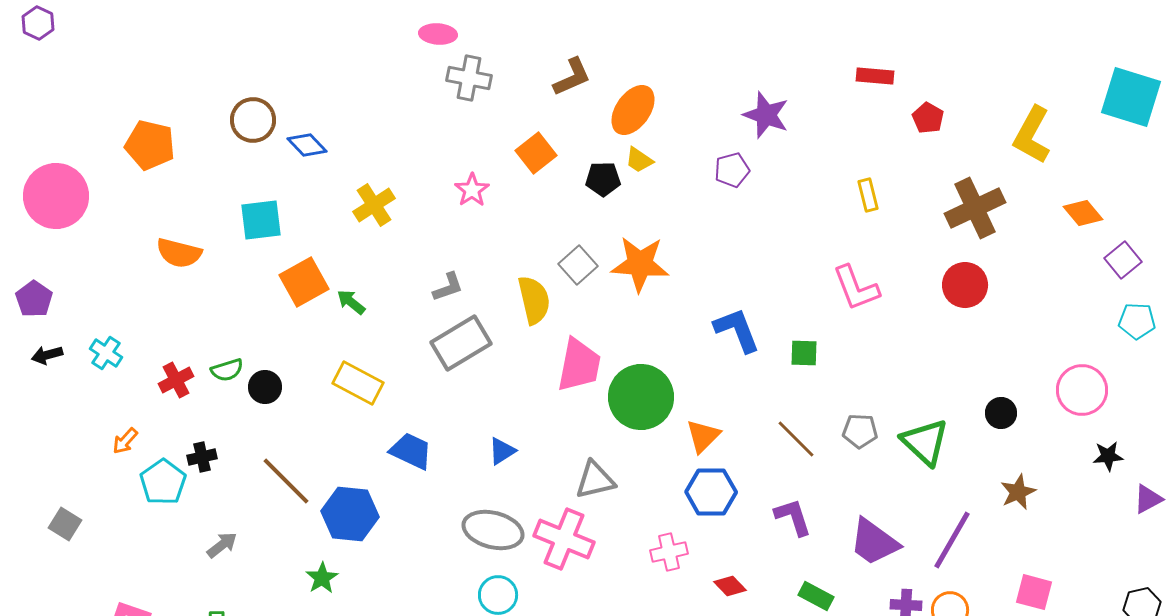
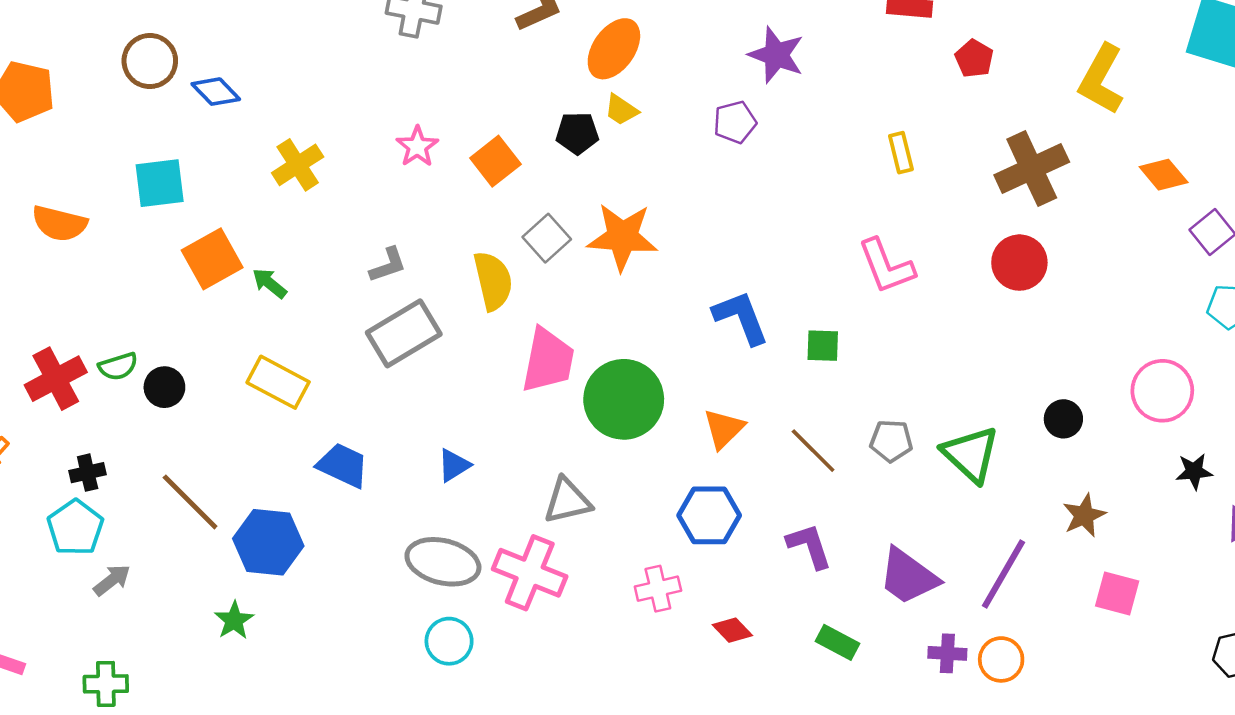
orange square: (536, 153) -> (495, 161), moved
red cross: (176, 380) -> (56, 379), size x1.4
orange triangle: (703, 436) -> (724, 429), moved
cyan pentagon: (163, 482) -> (75, 528), moved
pink square: (1034, 592) -> (1117, 594), moved

